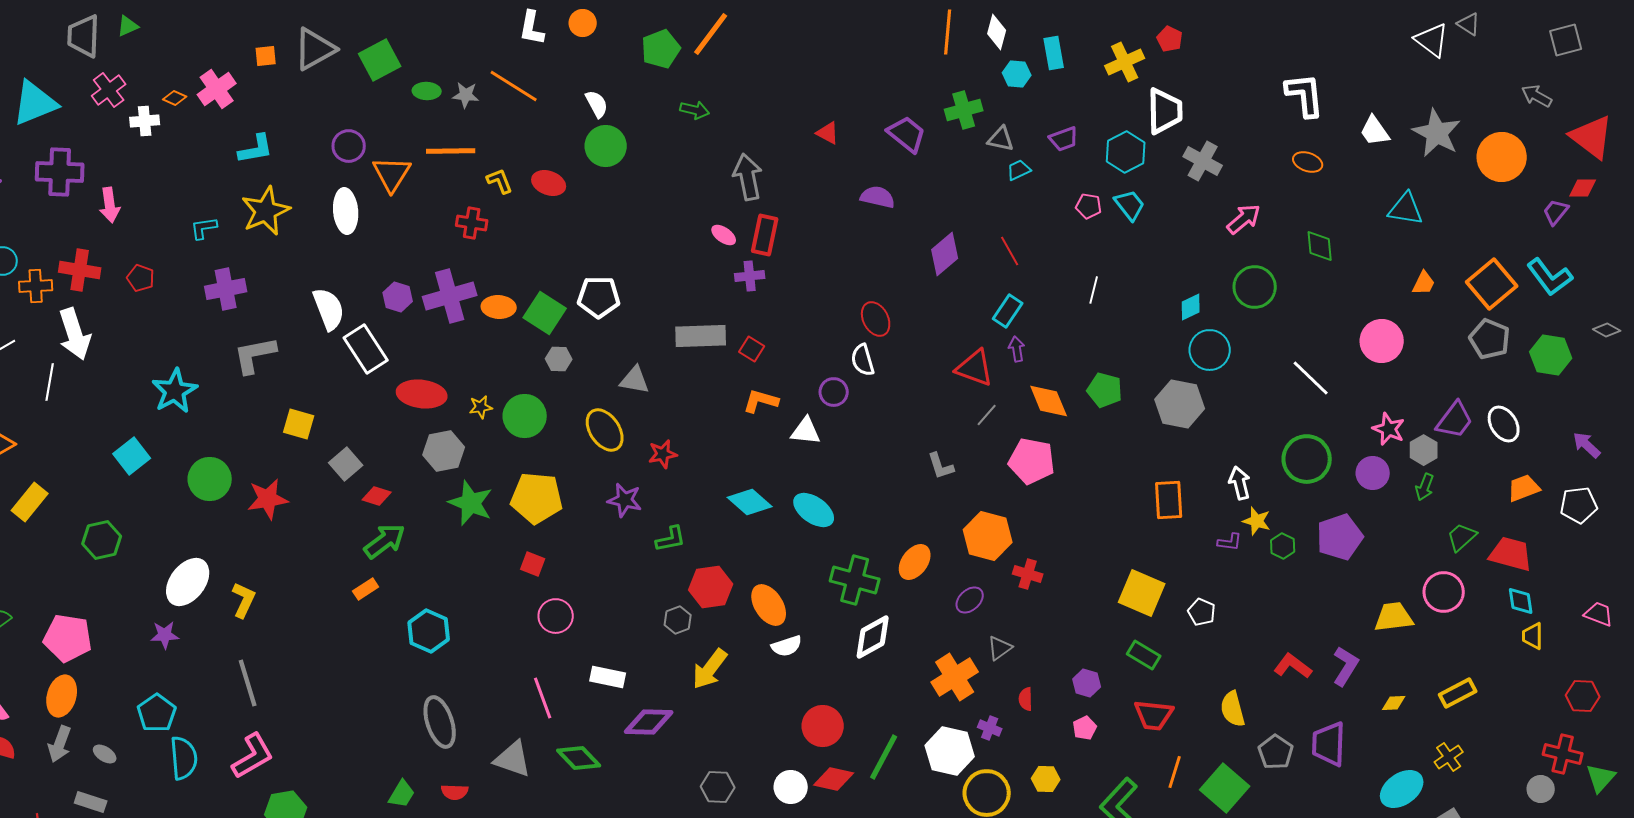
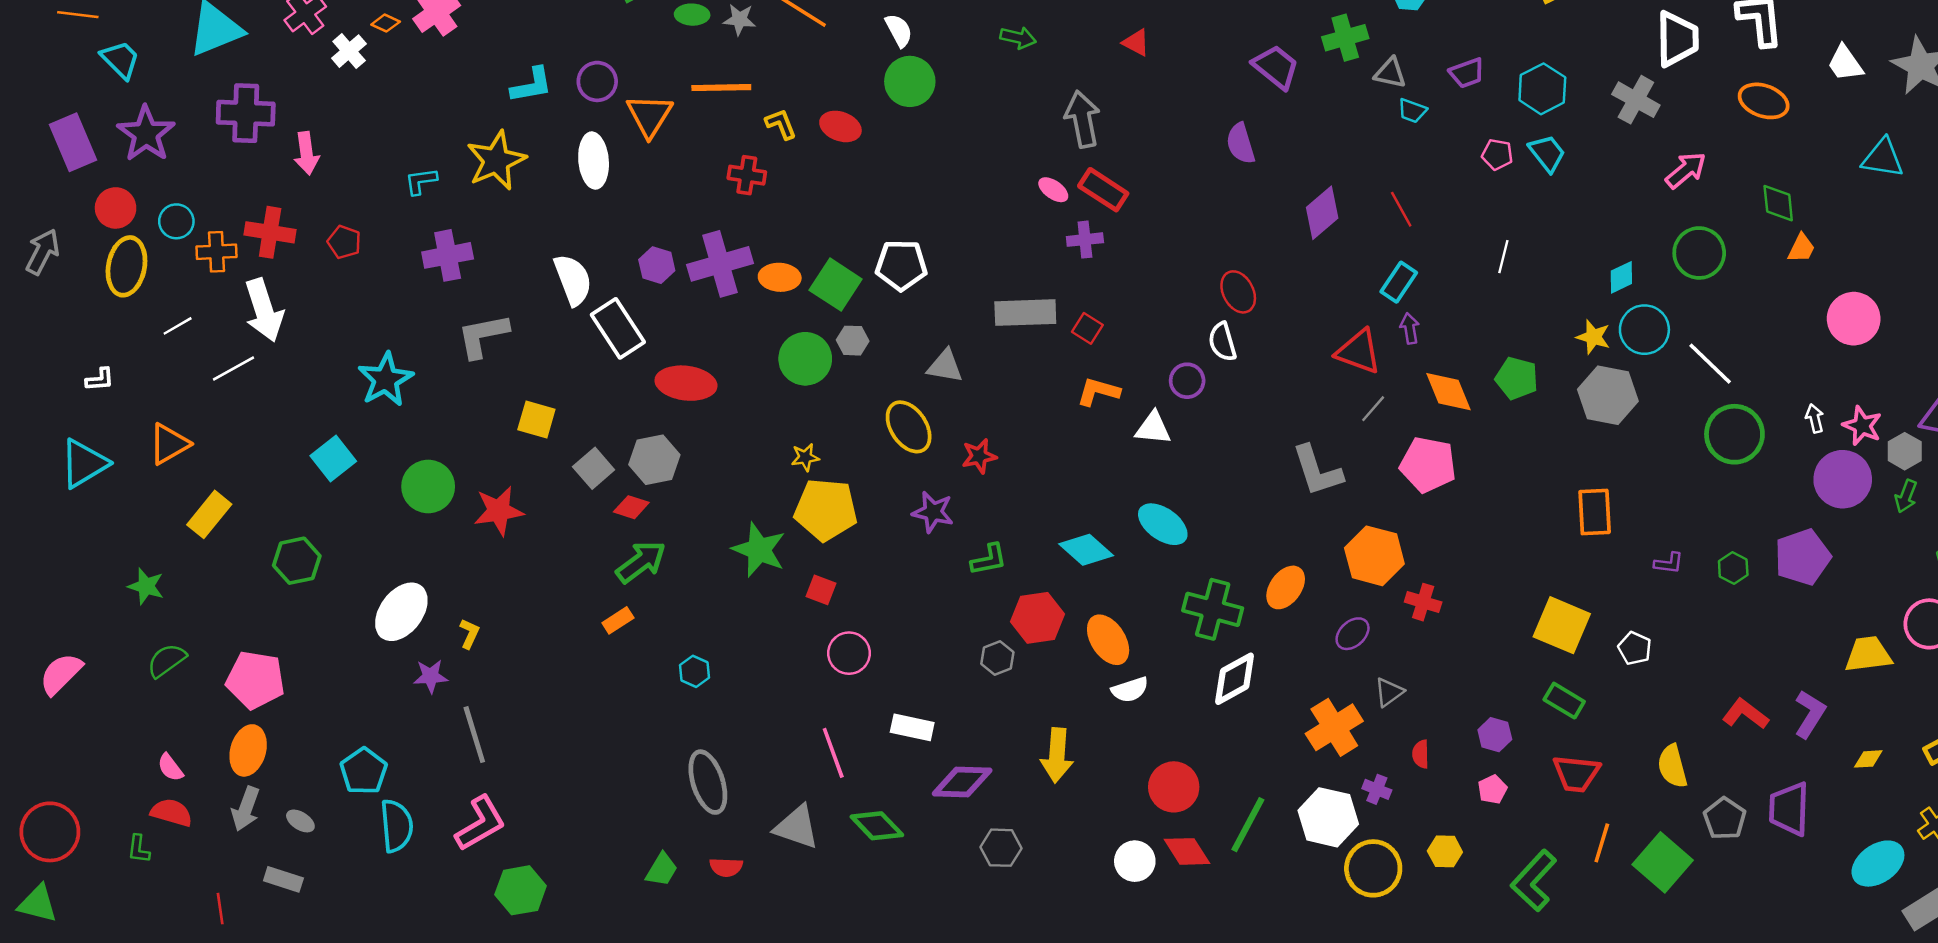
white trapezoid: (1165, 111) -> (1677, 39), moved
white cross: (145, 121) -> (349, 51), turned -36
red triangle: (828, 133) -> (1136, 43), moved
cyan L-shape: (256, 149) -> (532, 85), moved
orange ellipse: (1308, 162) -> (1764, 101), size x1.4
cyan trapezoid: (1019, 170) -> (1412, 111), turned -135
purple semicircle: (878, 197) -> (1241, 144), turned -120
red rectangle: (765, 235) -> (1103, 190), turned -69
orange trapezoid: (1424, 283) -> (1801, 248), moved
white line: (1311, 378) -> (1710, 364), moved
white line: (50, 382) -> (234, 369), turned 51
yellow star: (481, 407) -> (805, 457), moved
green circle: (525, 416) -> (805, 359), moved
gray hexagon: (444, 451) -> (654, 460), moved
green circle: (1307, 459) -> (1734, 434), moved
gray L-shape: (941, 466) -> (1317, 471), size x1.6
purple circle: (1373, 473) -> (1843, 479), size x1.4
white arrow: (1240, 483) -> (1815, 418), moved, size x0.7
cyan diamond: (750, 502) -> (1086, 550), moved
green star: (471, 503) -> (759, 550), moved
yellow star: (1257, 521) -> (1593, 337), moved
yellow L-shape: (244, 600) -> (469, 634), size x0.7
cyan hexagon: (429, 631) -> (695, 671), size x0.6
purple star: (165, 635) -> (431, 676), moved
yellow arrow: (710, 669) -> (1057, 755), moved, turned -33
red diamond: (834, 779) -> (1187, 851), turned 45
gray hexagon: (718, 787) -> (1001, 848), moved

